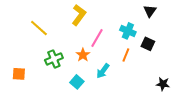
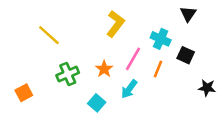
yellow L-shape: (79, 15) -> (115, 24), moved
pink line: (97, 38) -> (133, 59), moved
orange square: (19, 74) -> (24, 93), turned -32
black star: (163, 84) -> (207, 88), moved

